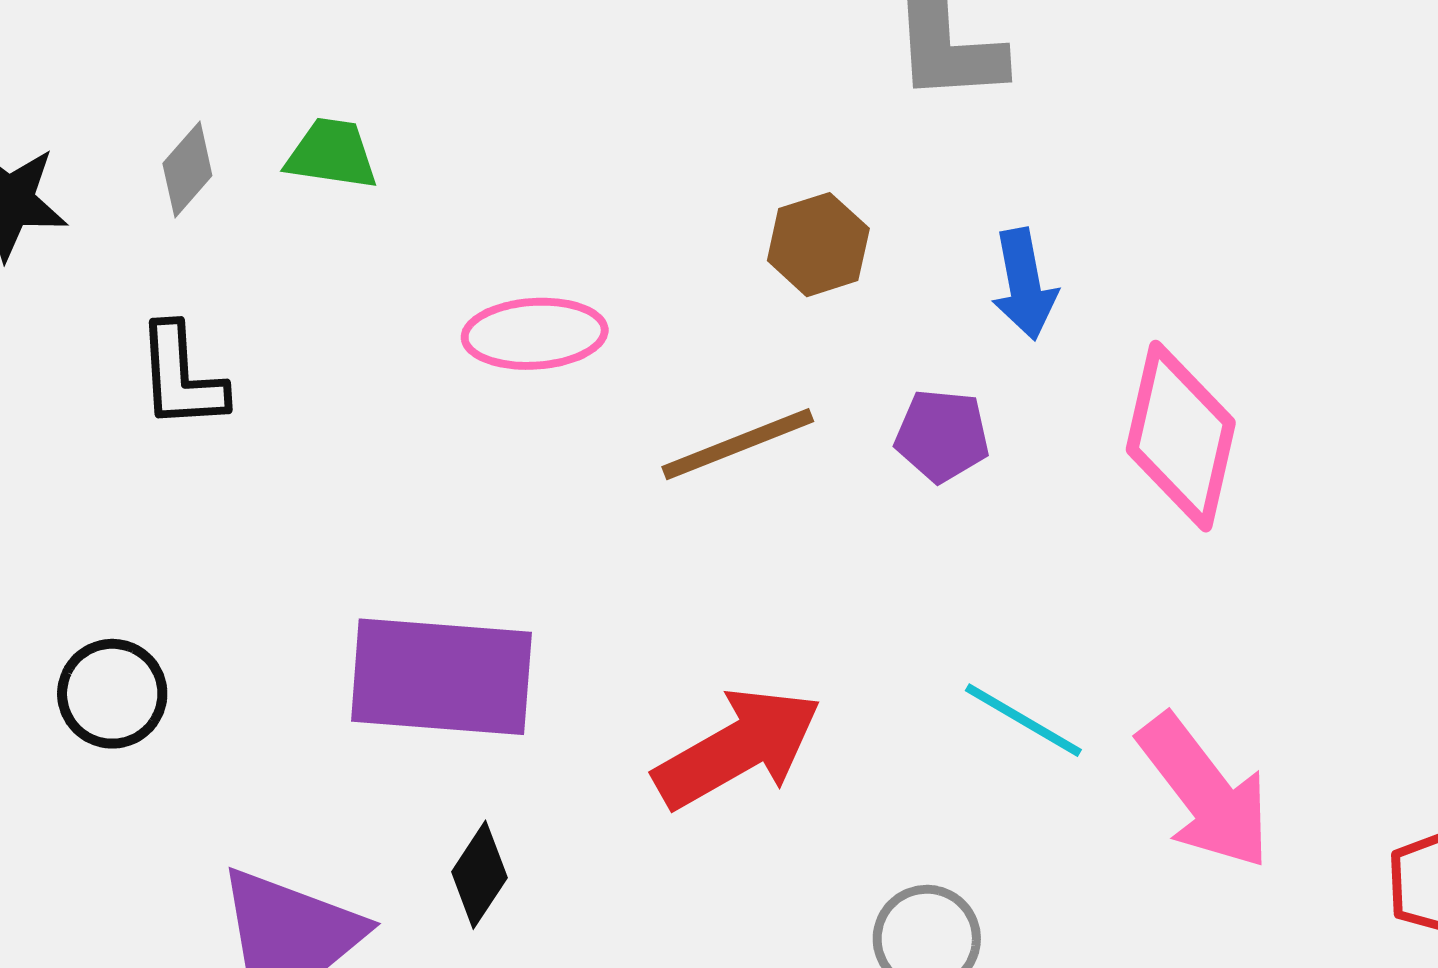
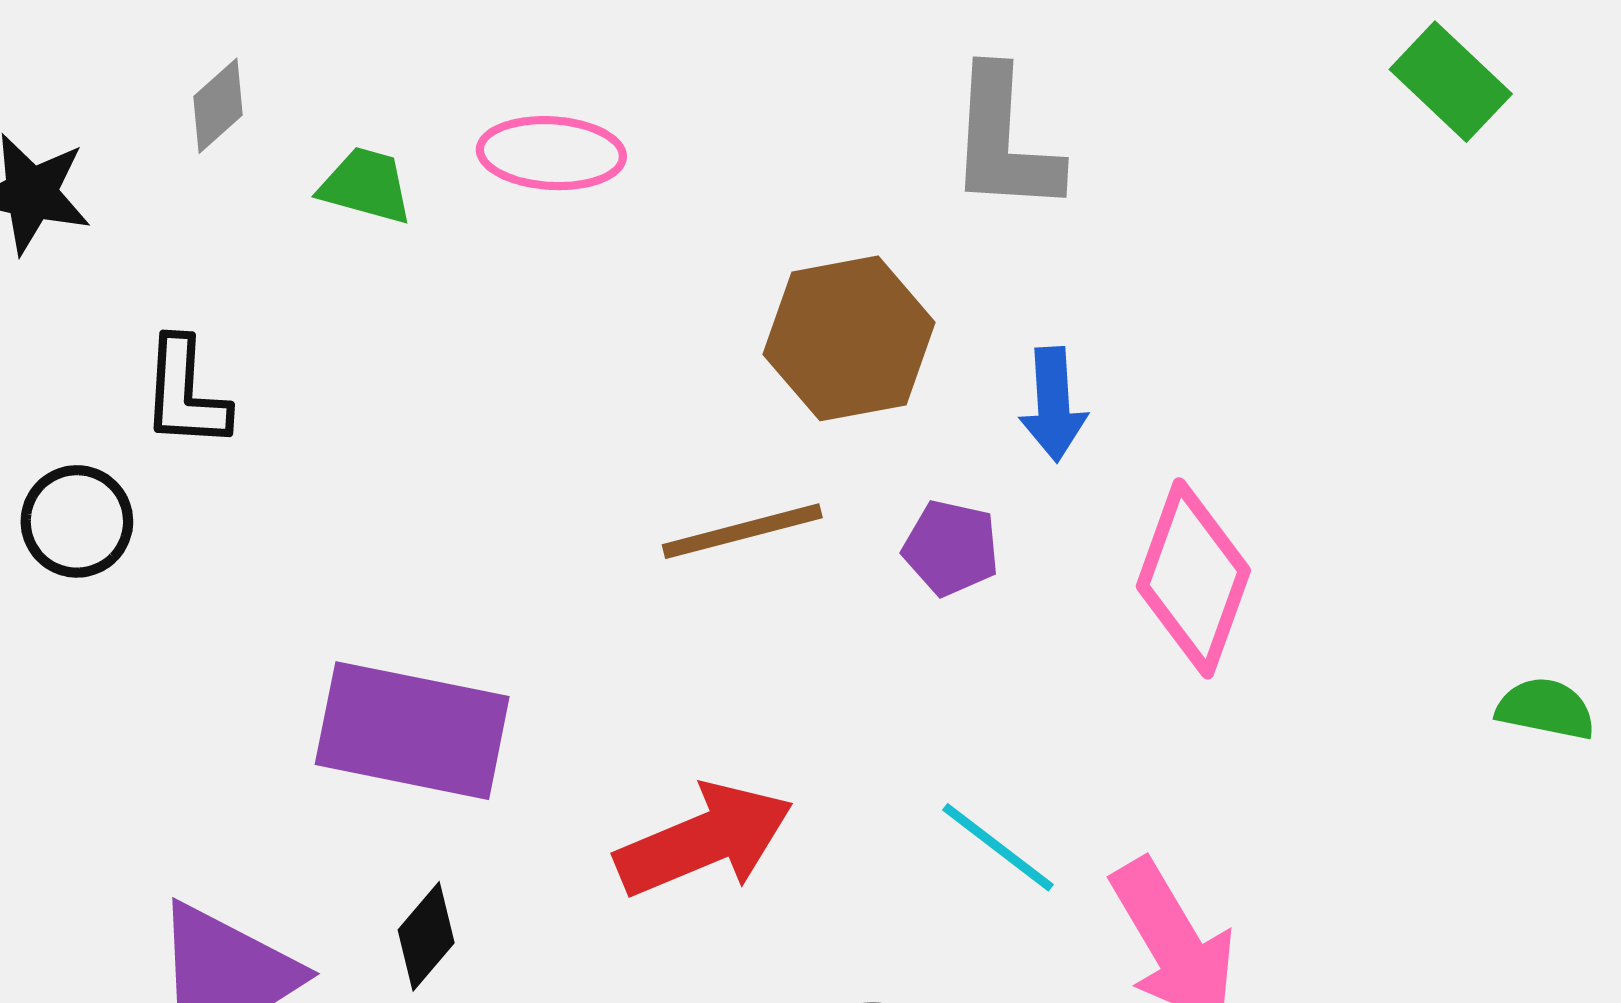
gray diamond: (187, 170) -> (218, 106), moved
brown hexagon: (818, 245) -> (849, 338), size x1.6
pink ellipse: (535, 334) -> (551, 153), moved
black circle: (112, 694) -> (77, 521), moved

